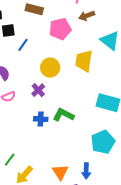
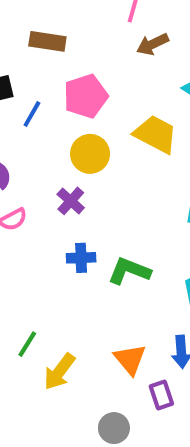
pink pentagon: (60, 29) -> (86, 96), moved
yellow trapezoid: (84, 61) -> (156, 134), turned 115
green L-shape: (63, 115) -> (129, 271), moved

